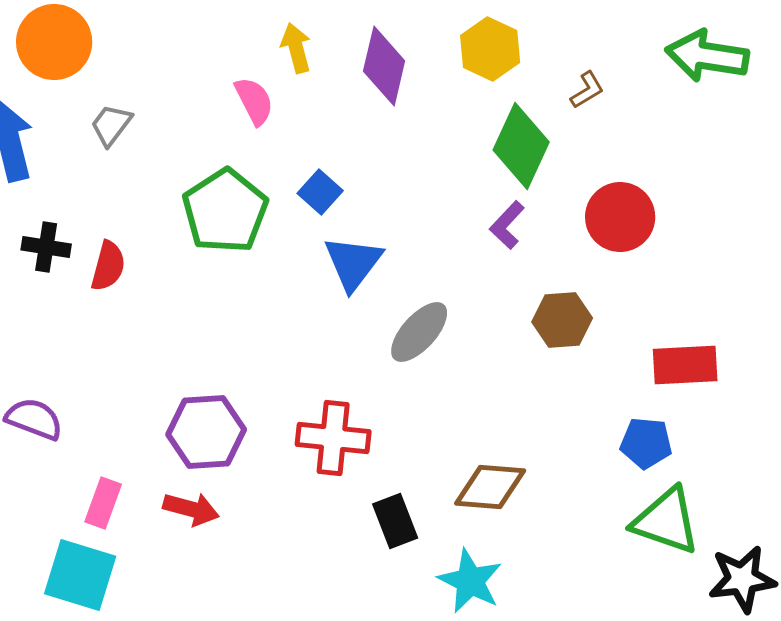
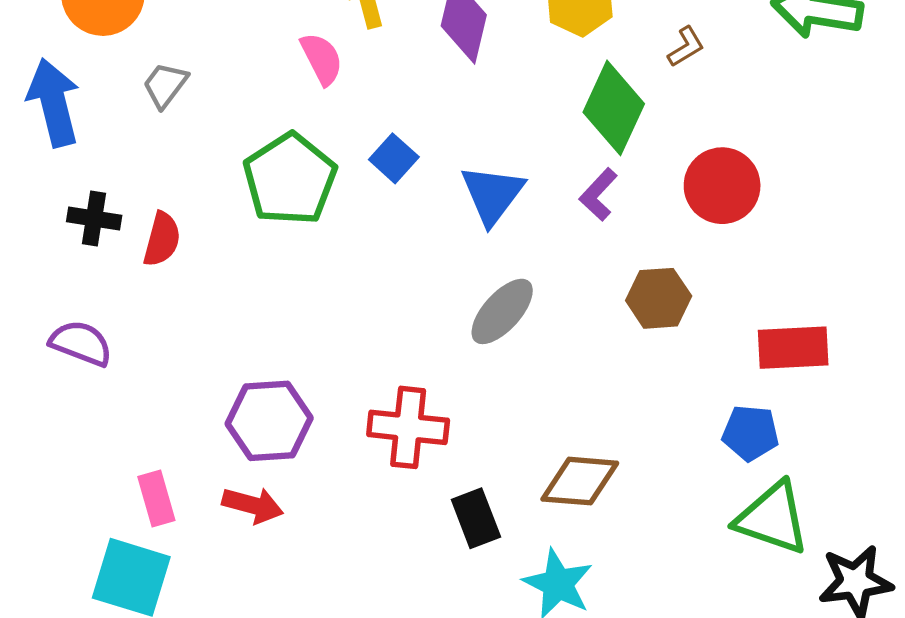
blue triangle: (353, 263) -> (492, 194), moved
purple semicircle: (34, 419) -> (81, 343), moved
pink rectangle: (103, 503) -> (156, 499), turned -36

